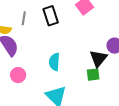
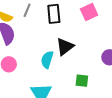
black triangle: (98, 58) -> (65, 47), moved

